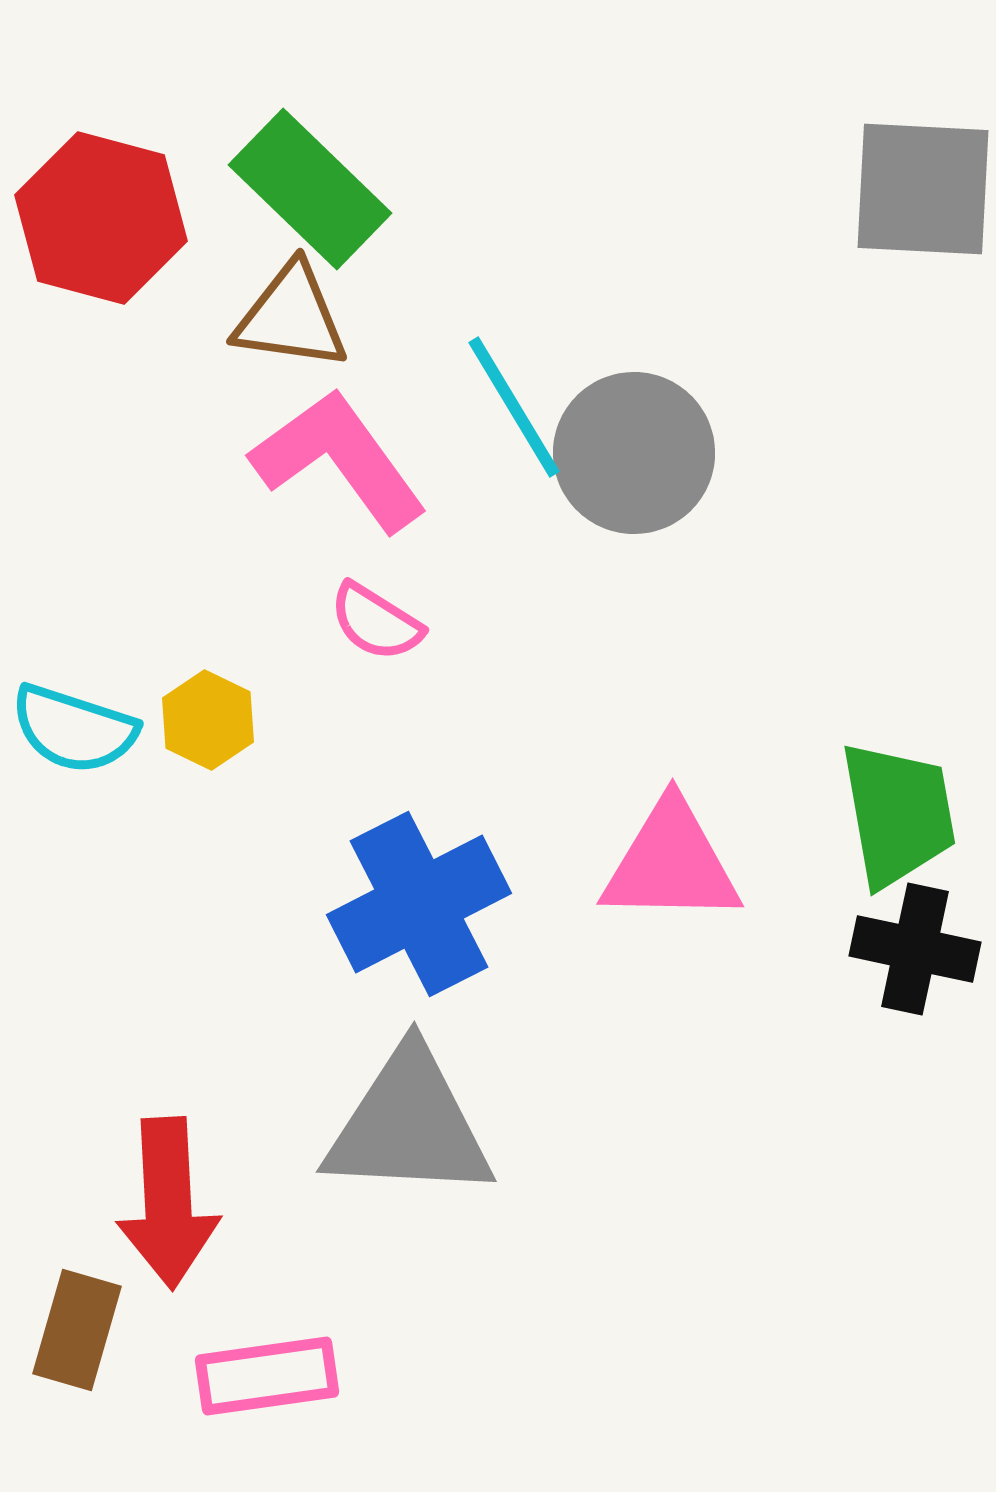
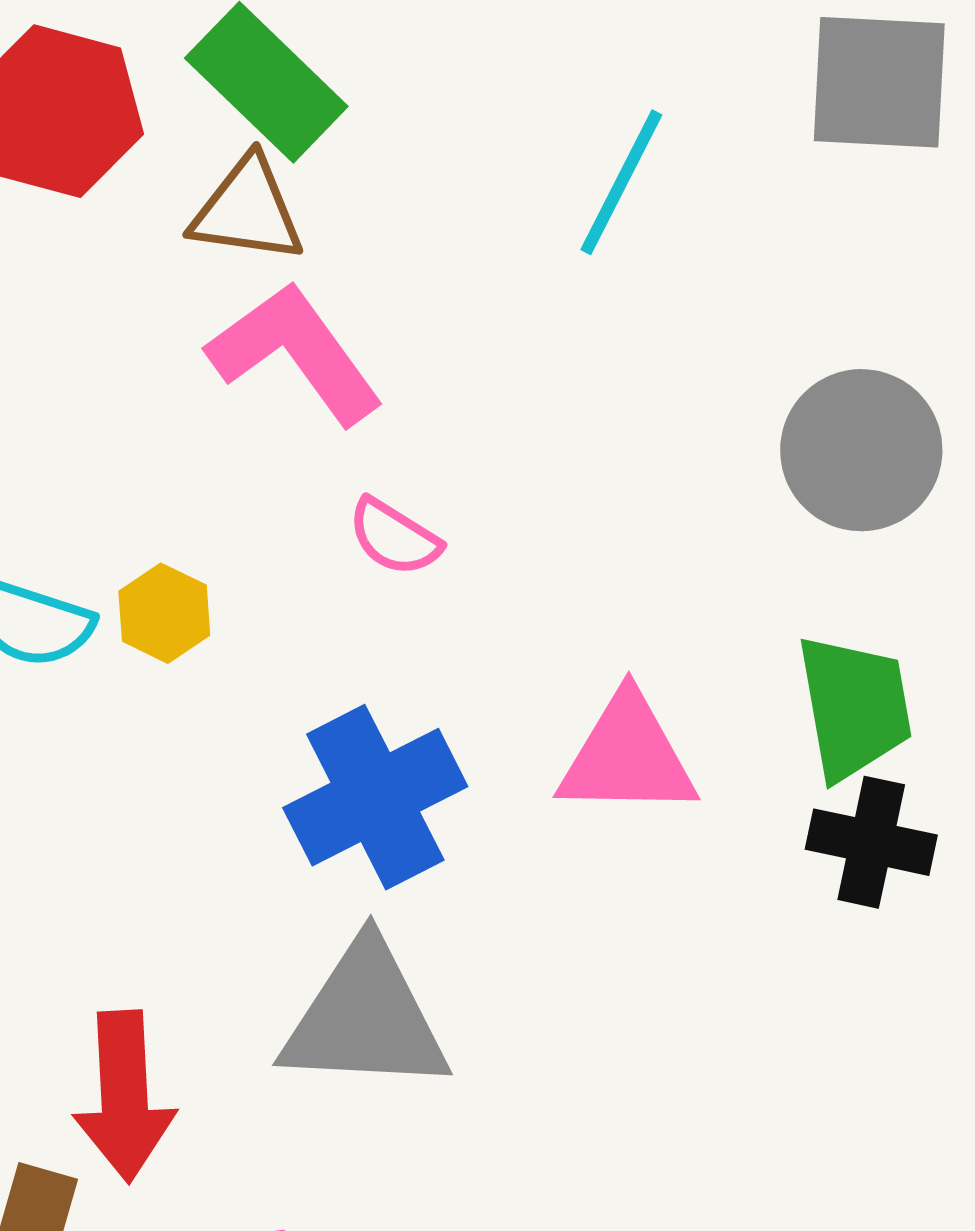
cyan line: (514, 407) -> (621, 182), moved, turned 58
gray circle: (634, 453) -> (861, 450), moved
pink semicircle: (376, 622) -> (394, 537), moved

